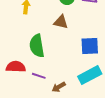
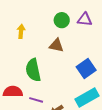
blue square: (90, 46) -> (86, 68), turned -30

